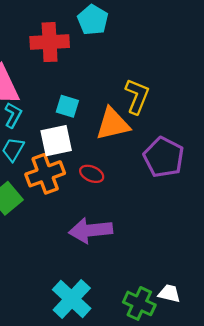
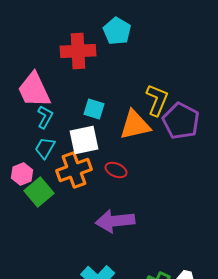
purple pentagon: (164, 157) -> (181, 121), moved

